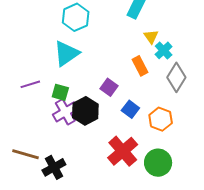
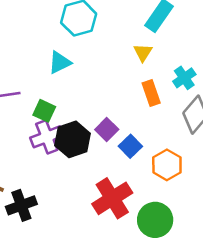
yellow triangle: (151, 37) -> (143, 52), moved
cyan triangle: (66, 53) -> (60, 62), size x0.7
purple square: (109, 87) -> (107, 130), moved

